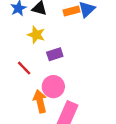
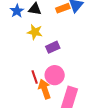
red line: (24, 68) -> (35, 77), moved, turned 32

